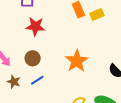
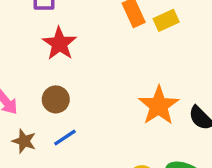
red star: (35, 26) -> (59, 44), turned 30
orange star: (77, 61) -> (159, 106), moved

